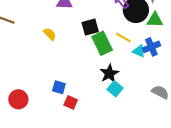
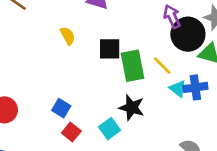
black square: (90, 27) -> (110, 49), moved
black star: (109, 73) -> (132, 108), turned 30
cyan square: (115, 89) -> (109, 129), moved

